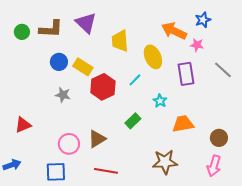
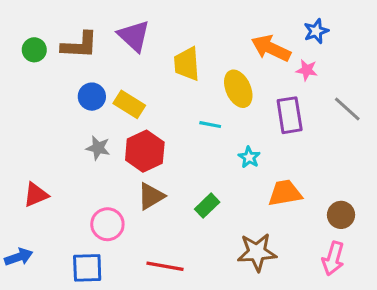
cyan line: (135, 80) -> (210, 125), turned 56
red hexagon: (103, 87) -> (145, 151), moved
green rectangle: (133, 121) -> (207, 206), moved
brown triangle: (97, 139) -> (151, 196), moved

